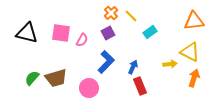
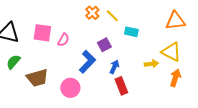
cyan rectangle: (150, 32) -> (131, 32), turned 48
purple square: (108, 33) -> (104, 45), moved
green semicircle: (32, 78) -> (13, 62), moved

